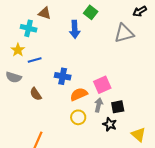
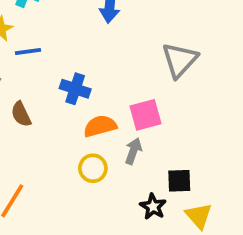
gray triangle: (124, 33) -> (180, 60), moved, turned -40
black square: (118, 107) -> (179, 181), moved
black star: (110, 124) -> (153, 207), moved

